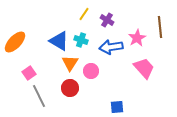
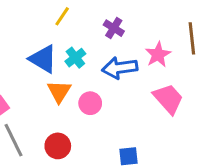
yellow line: (84, 14) -> (62, 16), moved
cyan cross: (81, 40) -> (75, 58), turned 32
red circle: (70, 88) -> (58, 146), moved

